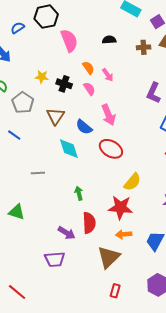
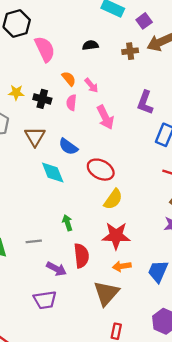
pink semicircle: (89, 89) -> (71, 103), turned -136
pink arrow: (108, 115) -> (105, 117), moved
gray line: (38, 173) -> (34, 241), moved
yellow semicircle: (132, 182) -> (113, 199), moved

